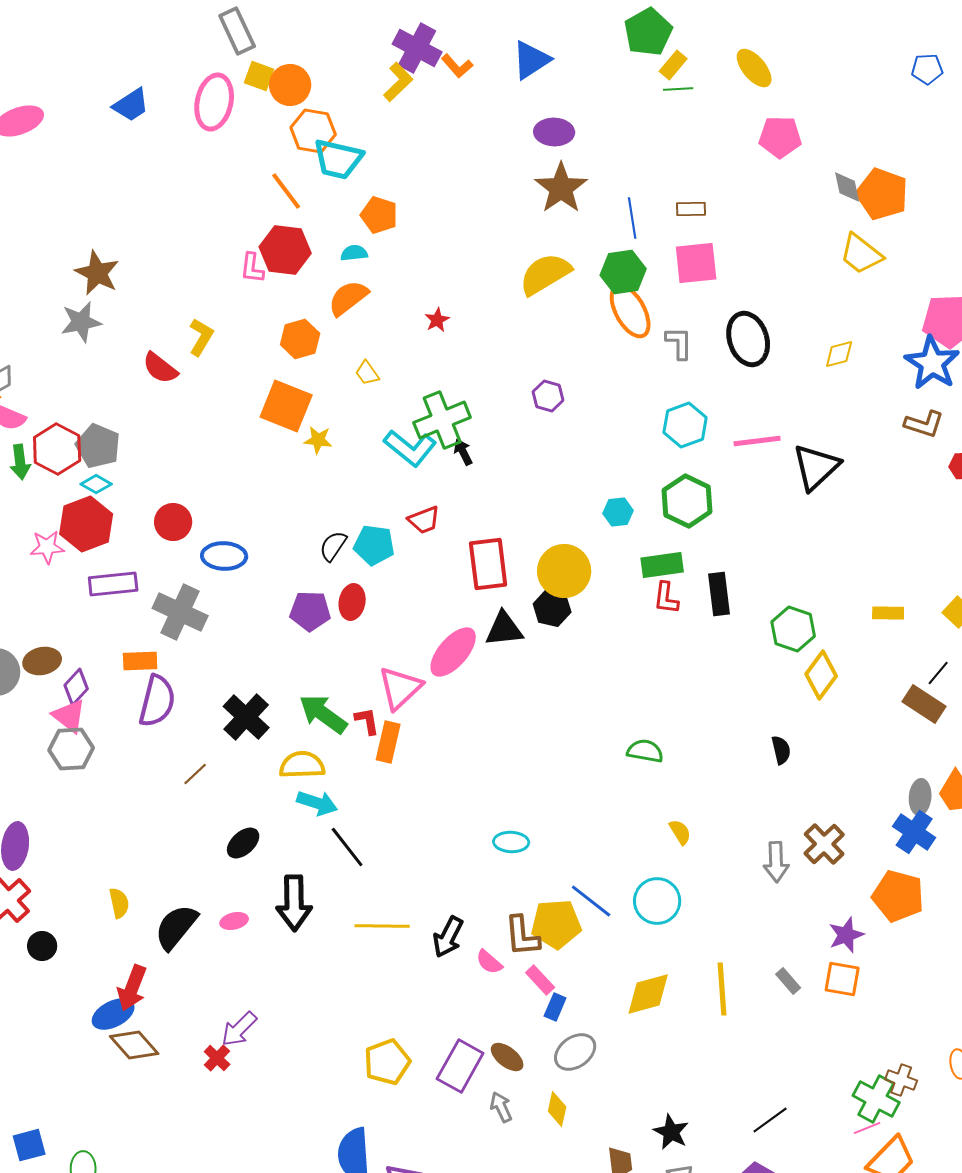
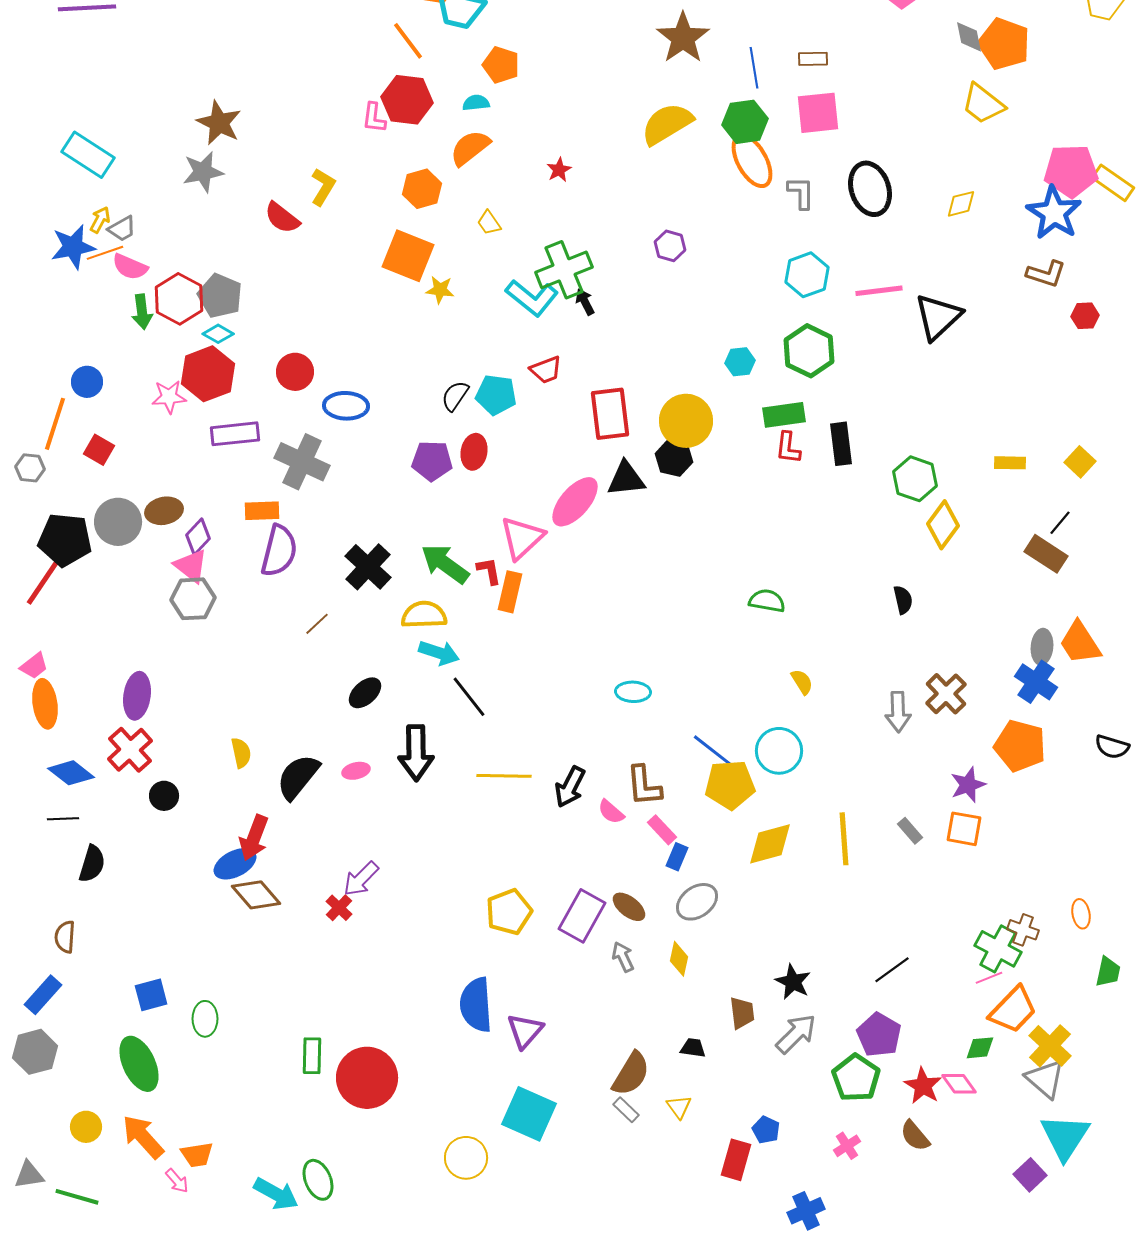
yellow pentagon: (556, 924) -> (730, 785), moved

